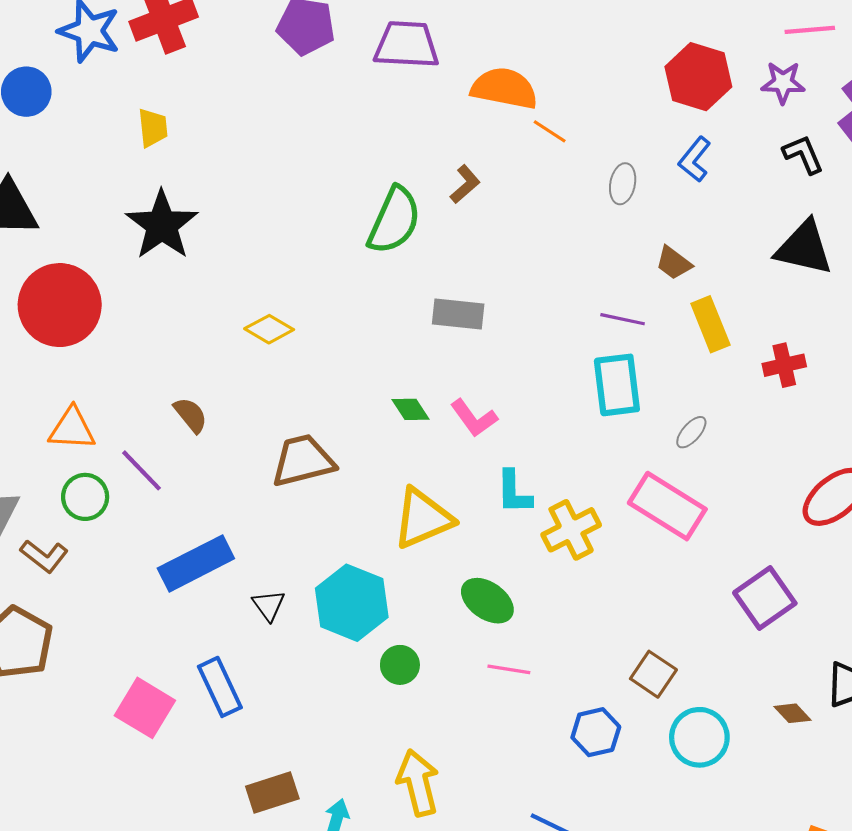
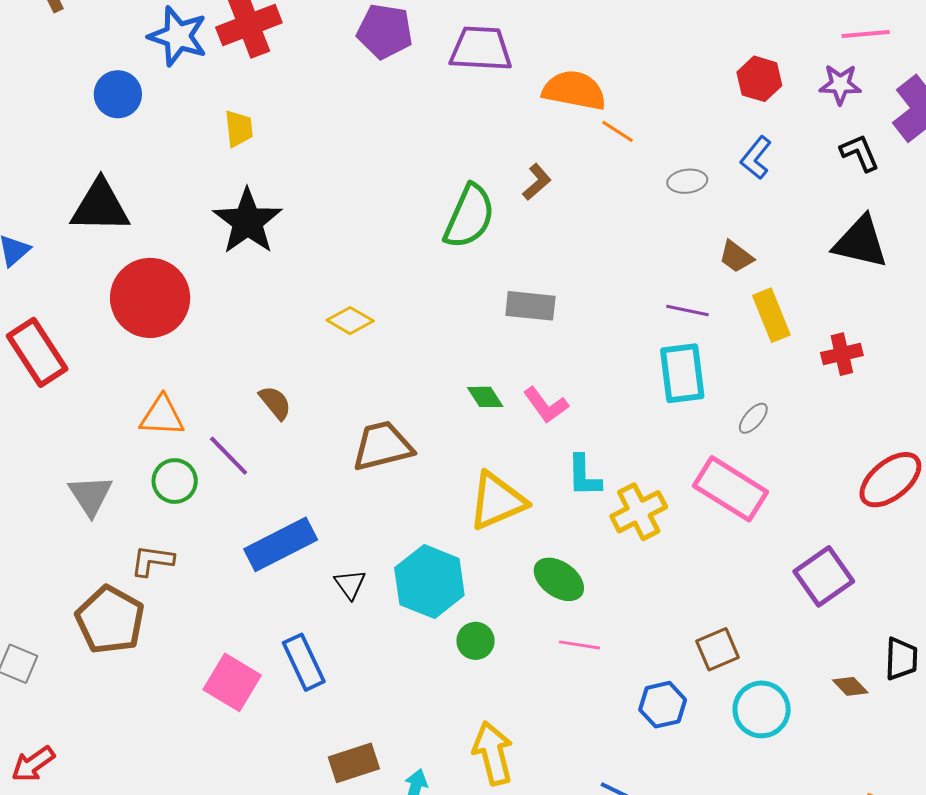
red hexagon: (698, 77) -> (759, 79), size x0.7
gray ellipse: (623, 184) -> (687, 181), turned 72
brown L-shape: (44, 556) -> (152, 561), moved, turned 150
brown square: (653, 674) -> (718, 649), turned 33

